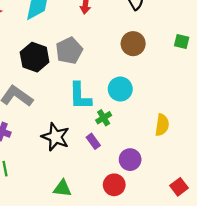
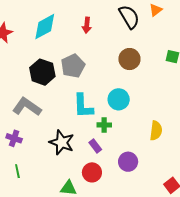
green cross: (104, 118) -> (104, 125), turned 32
red circle: (114, 185) -> (92, 172), moved

